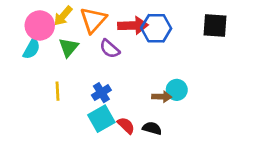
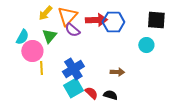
pink circle: (40, 25) -> (32, 51), moved
purple semicircle: (110, 49) -> (72, 30), moved
cyan circle: (177, 90) -> (146, 45), moved
blue cross: (101, 93) -> (73, 69), size x1.5

